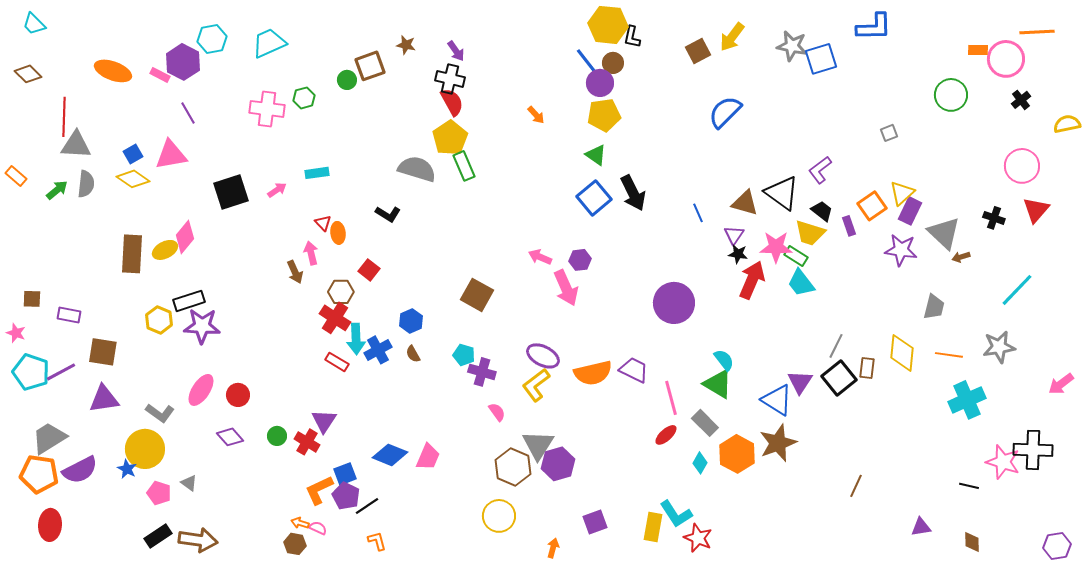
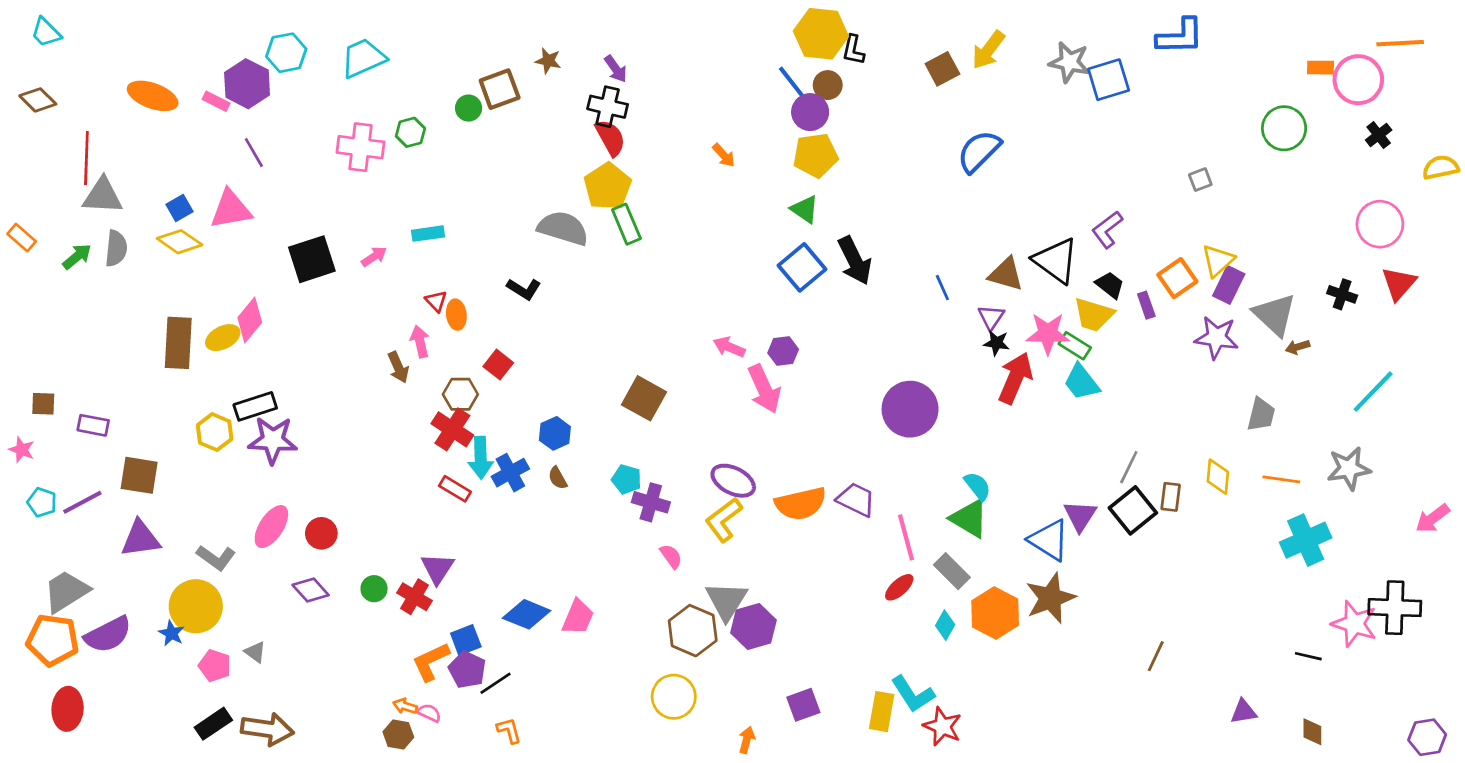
yellow diamond: (902, 353) -> (1218, 477), size x0.7
cyan pentagon: (31, 372) -> (42, 502), size x0.6

